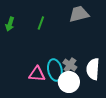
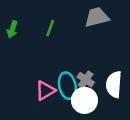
pink triangle: (37, 74) -> (45, 91), turned -36

